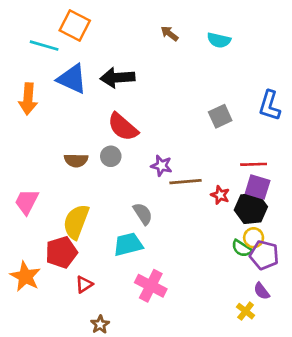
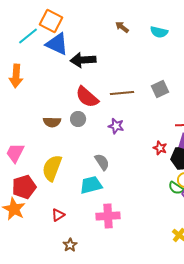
cyan line: (44, 46) -> (28, 36), turned -55
blue triangle: (72, 79) -> (57, 44), moved
brown line: (186, 182) -> (122, 93), moved
red pentagon: (61, 252) -> (24, 187), moved
pink cross: (151, 286) -> (108, 216), turned -30

